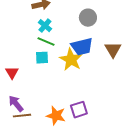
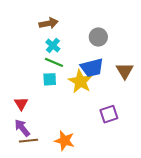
red triangle: (12, 73) -> (21, 104), moved
purple square: (79, 110) -> (109, 114), moved

